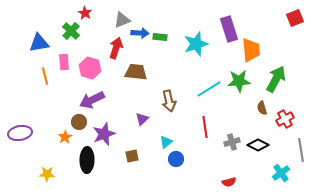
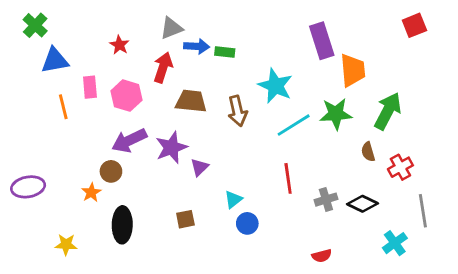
red star: (85, 13) -> (119, 45), moved
green cross: (71, 31) -> (35, 25), moved
cyan star: (196, 44) -> (275, 86), moved, turned -30
brown arrow: (169, 101) -> (237, 111), moved
purple star: (104, 134) -> (171, 148), moved

